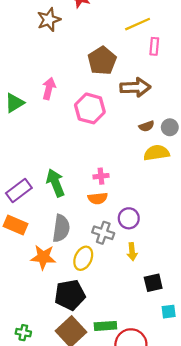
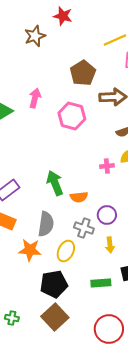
pink cross: (101, 176) -> (107, 166), moved
green arrow: (55, 183) -> (55, 183), moved
green rectangle: (105, 326) -> (101, 283), moved

